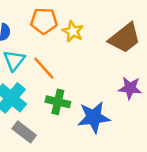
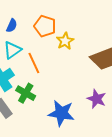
green cross: (58, 102) -> (26, 93), moved

